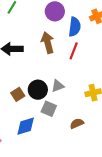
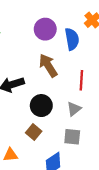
red line: (74, 51) -> (81, 80), moved
black circle: (38, 90) -> (41, 106), moved

